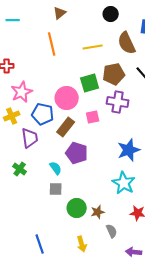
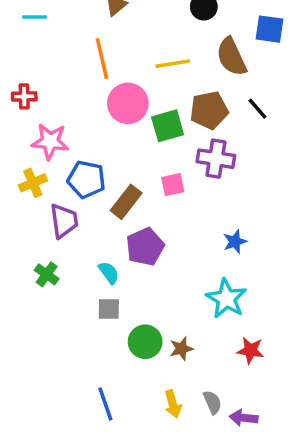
pink star: (22, 92) -> (50, 141), turned 30
pink circle: (67, 98) -> (128, 103), moved
blue star: (129, 150) -> (235, 242), size x0.6
purple pentagon: (77, 153) -> (145, 247), turned 30
gray semicircle: (112, 231) -> (212, 402), moved
blue line: (40, 244) -> (105, 404), moved
yellow arrow: (82, 244) -> (173, 404), moved

